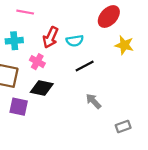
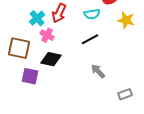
cyan cross: (14, 41) -> (37, 18), moved, turned -35
cyan semicircle: (75, 41) -> (92, 14), moved

